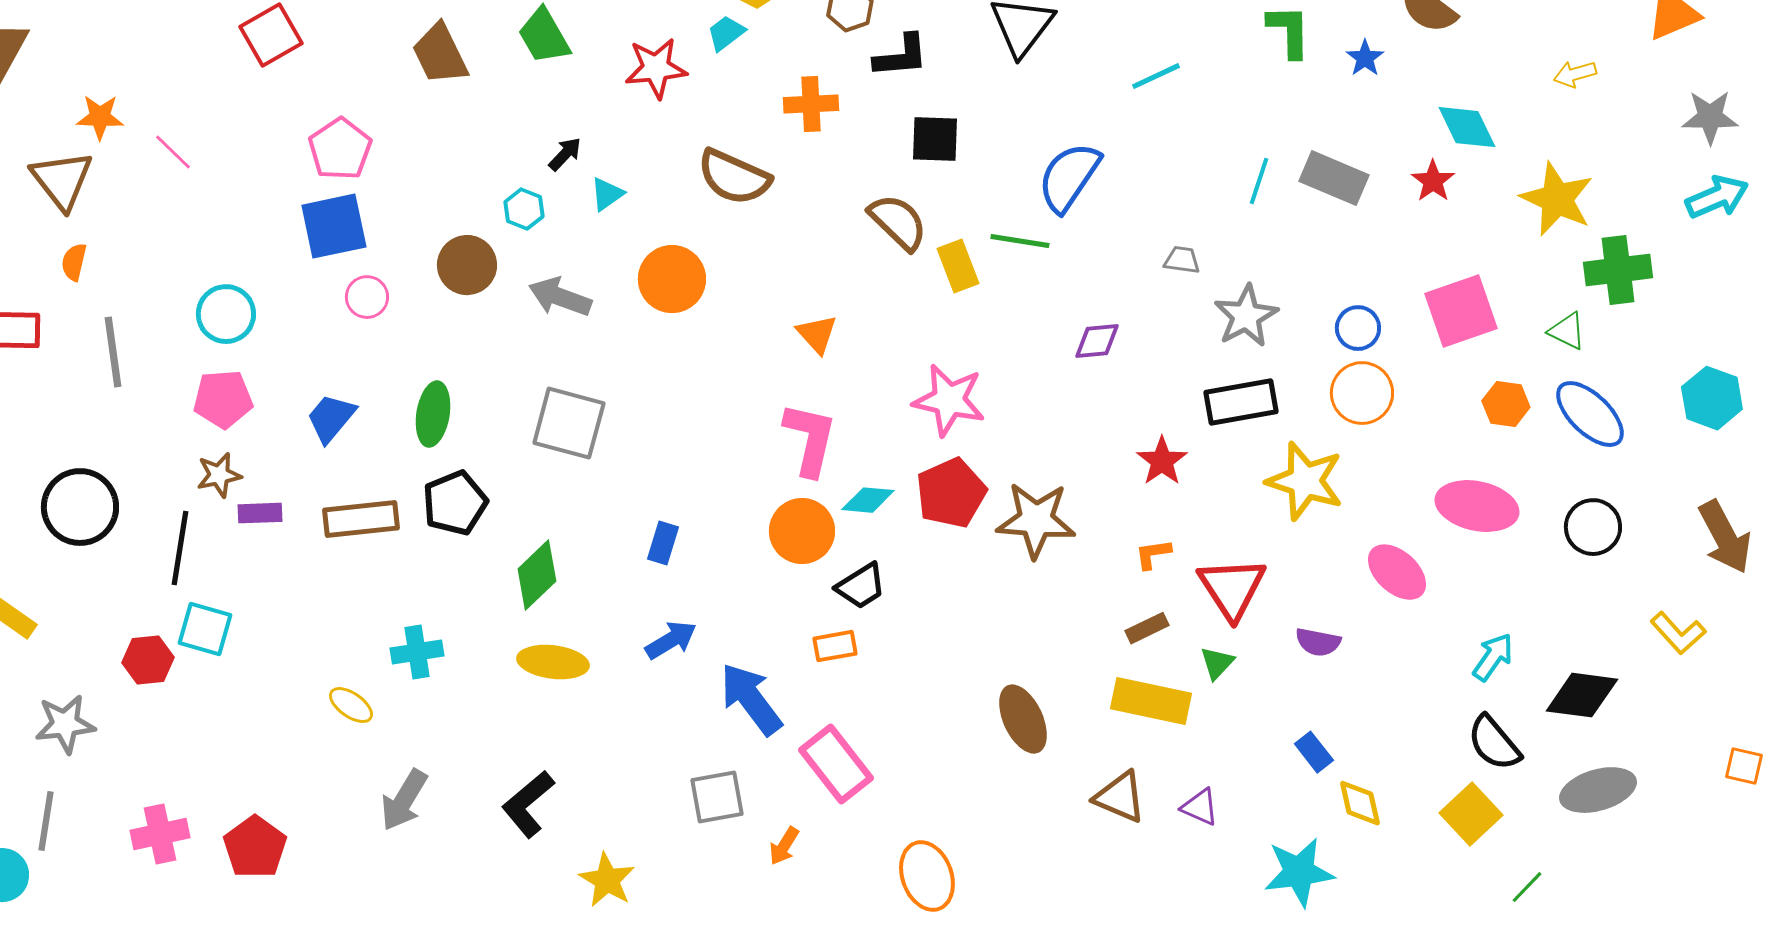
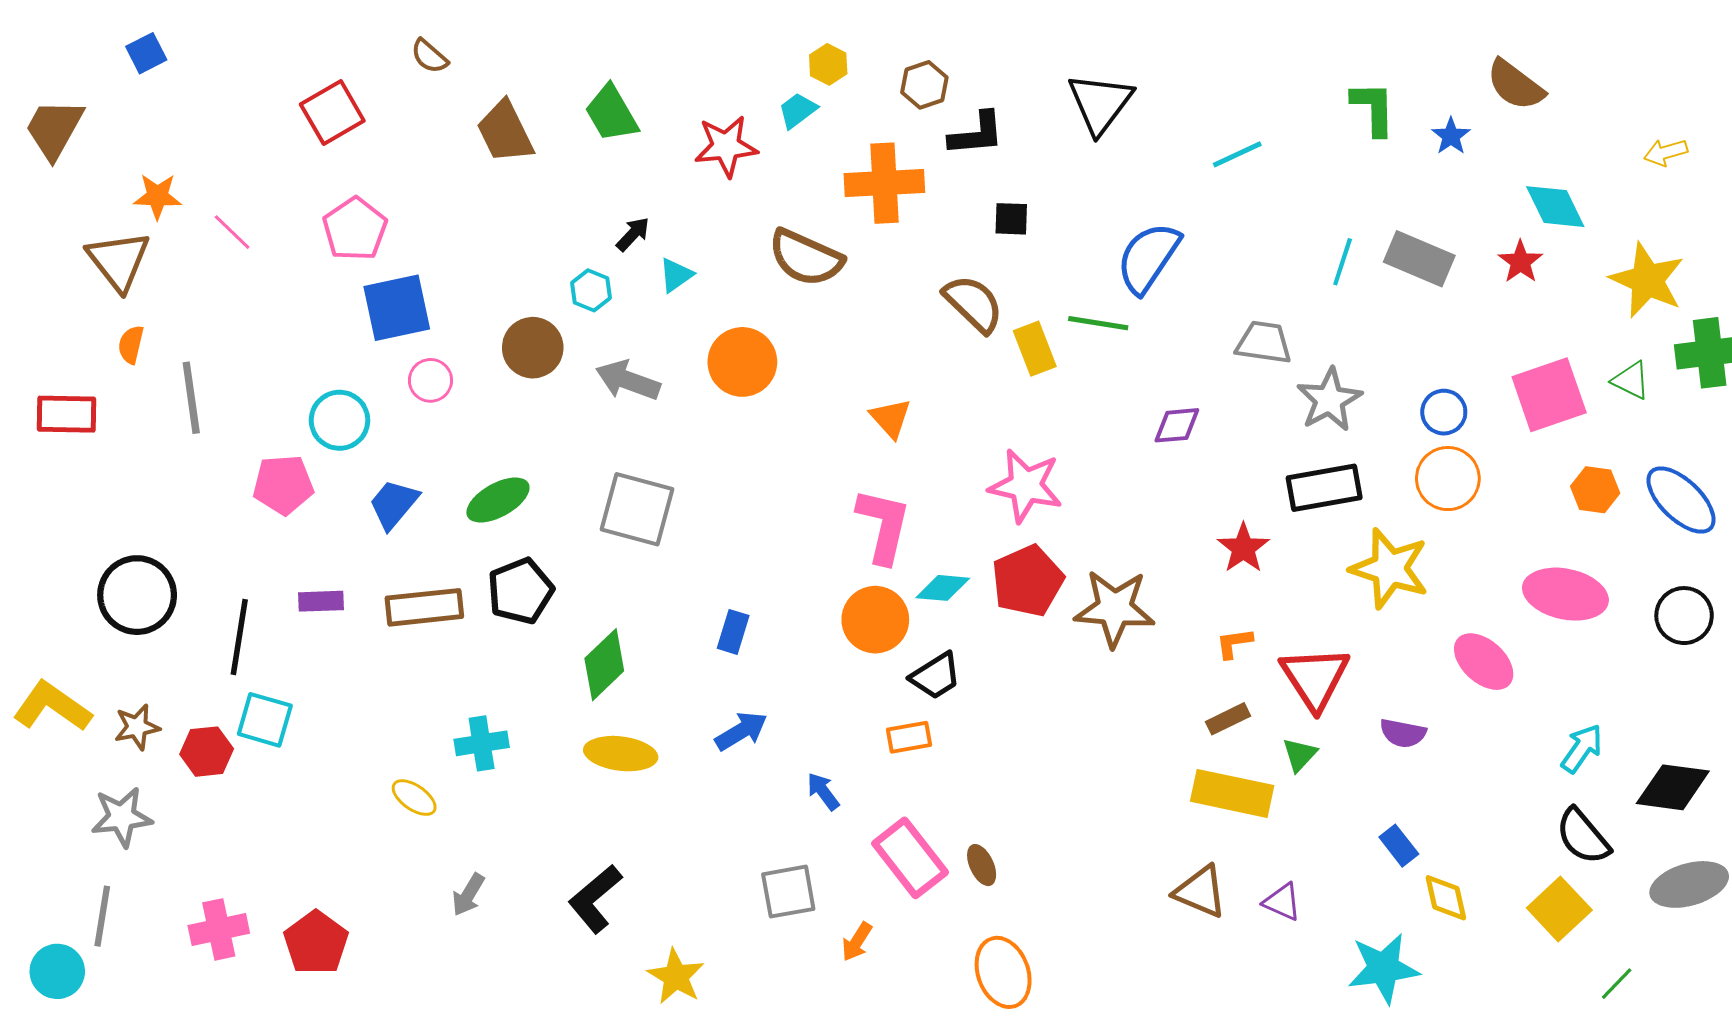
orange cross: (811, 104) -> (884, 183), size x1.4
black square: (935, 139) -> (1011, 219), size x0.7
pink pentagon: (340, 149) -> (355, 229), moved
gray trapezoid: (1182, 260) -> (1264, 343), size x1.5
cyan circle: (226, 314) -> (339, 420), moved
green triangle: (1567, 331) -> (1631, 380), moved
gray line: (113, 352) -> (191, 398), moved
green ellipse: (433, 414) -> (498, 500), turned 52
brown star: (219, 475) -> (137, 727), moved
blue arrow: (751, 699) -> (823, 791), size x0.5
brown ellipse: (1023, 719) -> (982, 865), moved, size x0.6
gray arrow: (404, 800) -> (468, 895), size x0.7

